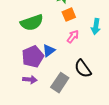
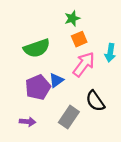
pink arrow: (73, 37) -> (84, 64), size x1.6
purple arrow: (30, 80) -> (28, 122), moved

